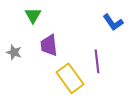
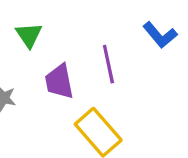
purple line: (97, 61) -> (108, 64), moved

